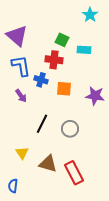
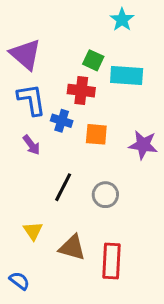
cyan star: (90, 15) -> (122, 20), moved
cyan rectangle: (84, 50) -> (127, 75), size x1.5
red rectangle: (74, 173) -> (111, 261), turned 30
blue semicircle: (13, 186) -> (19, 281), turned 120

